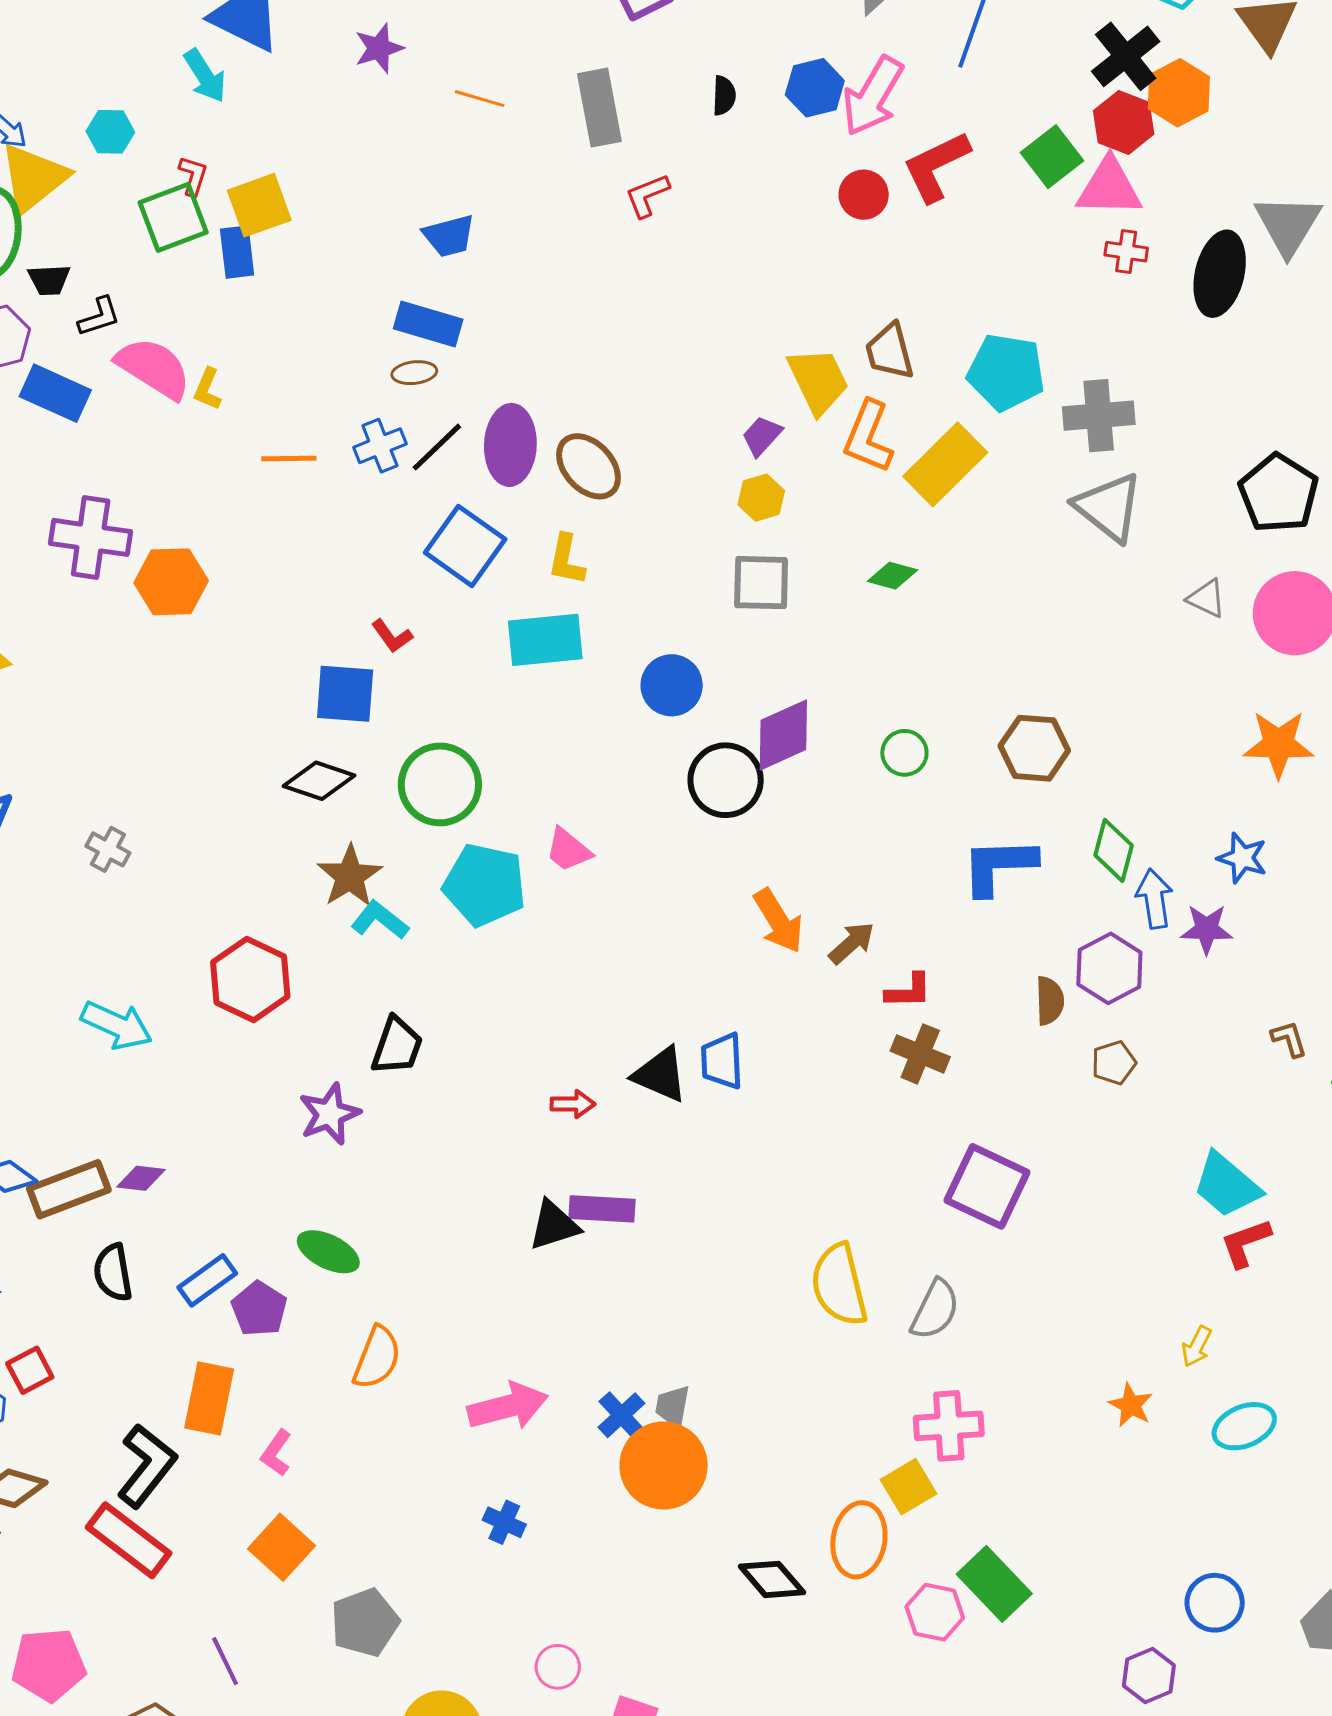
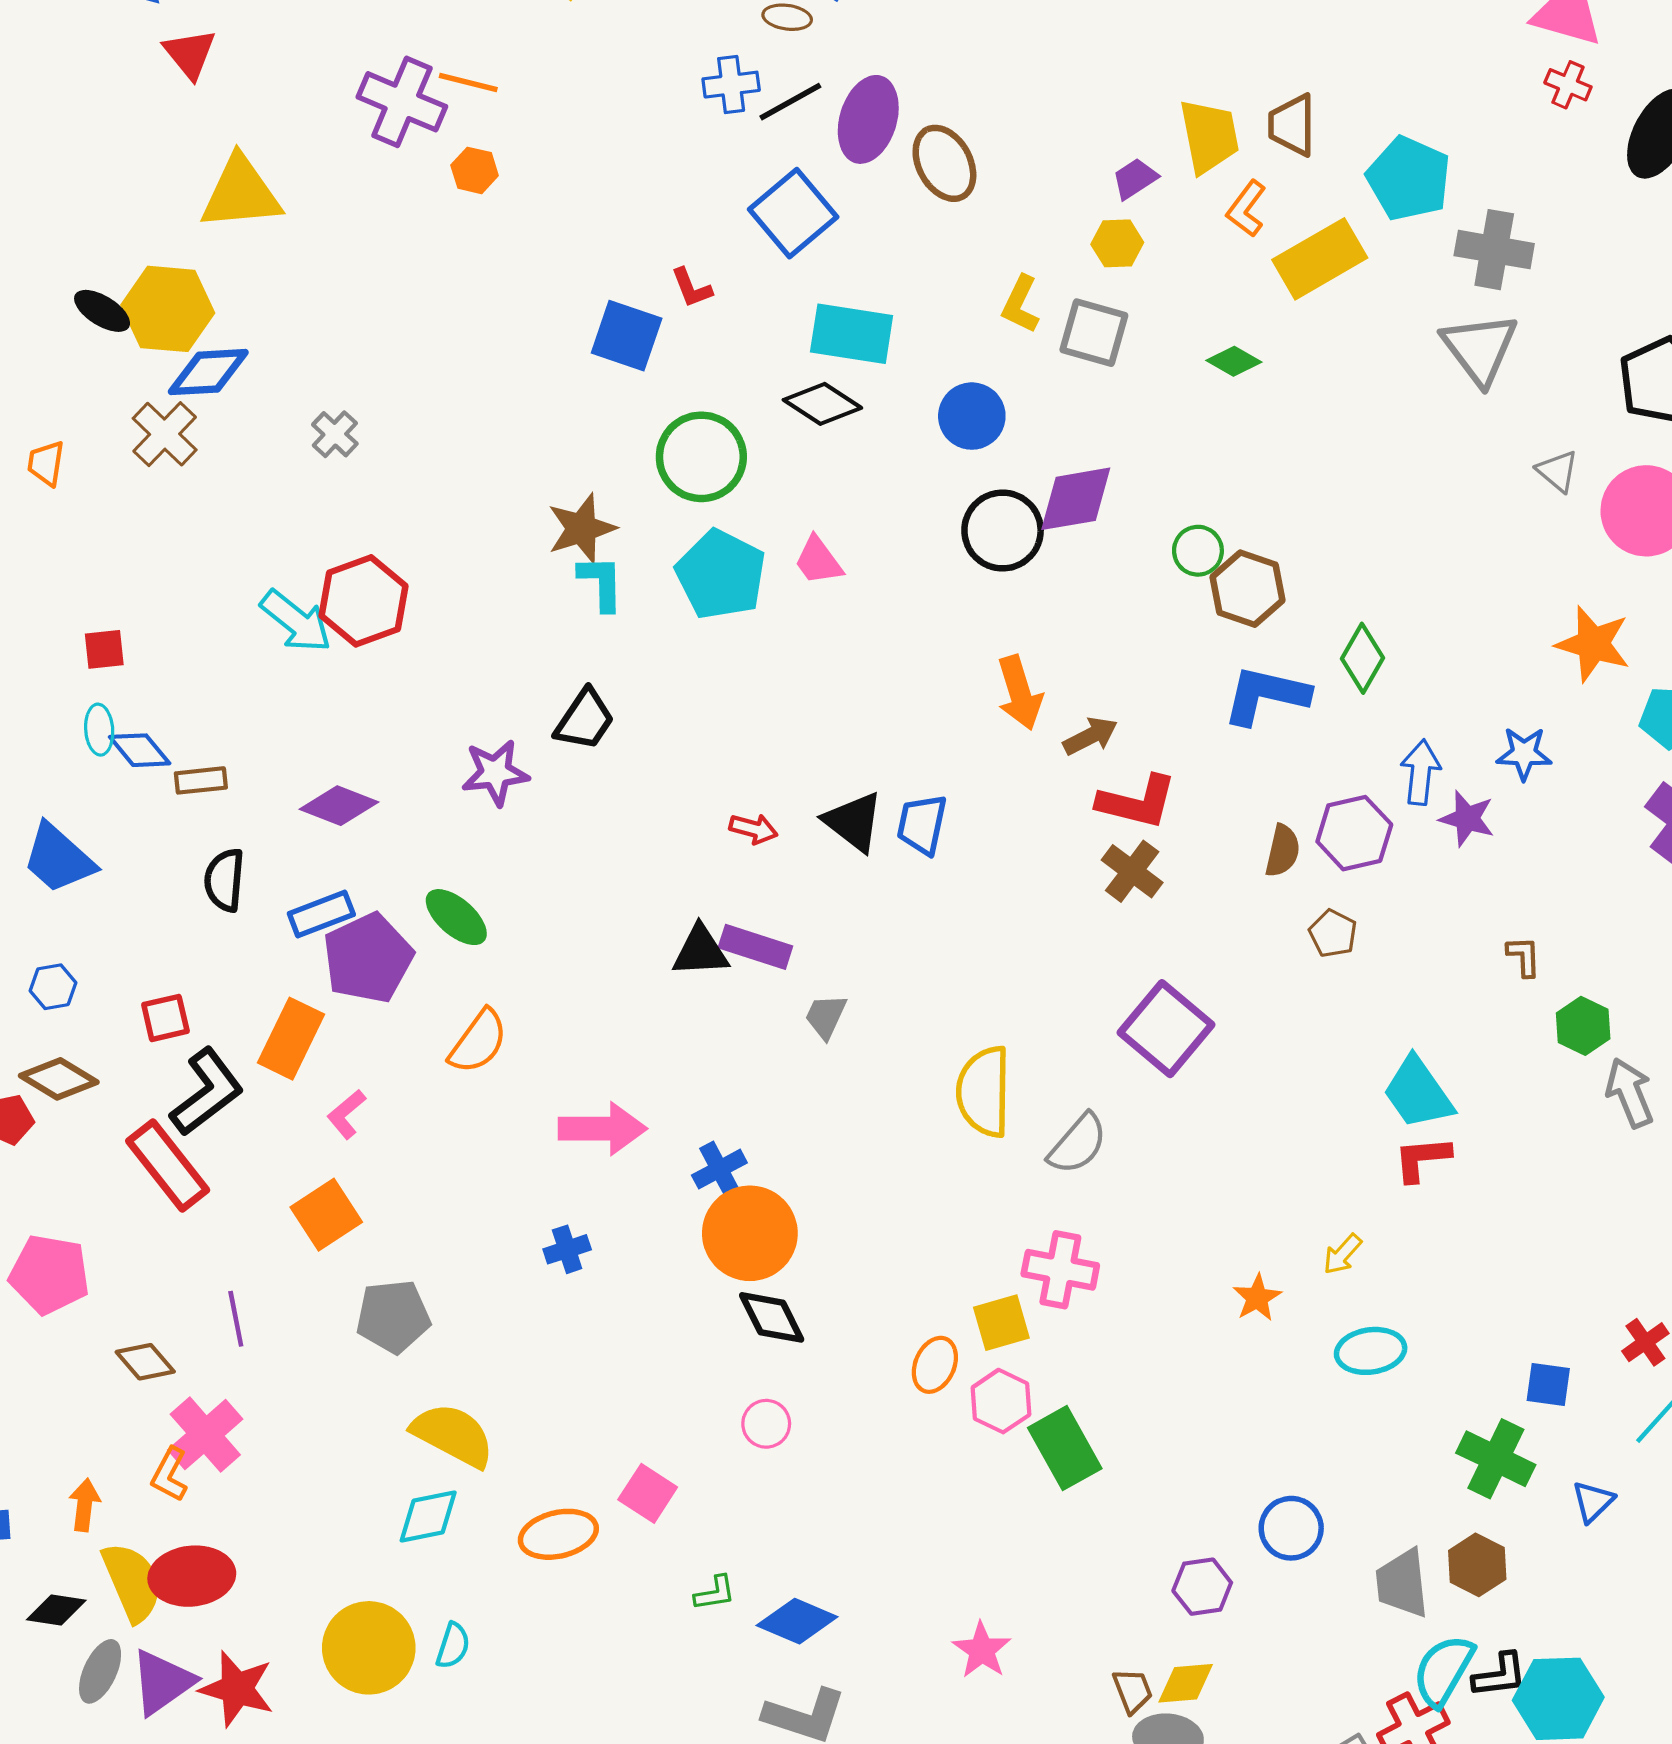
orange L-shape: (868, 437) -> (1246, 209), size x0.7
orange line: (289, 459) -> (468, 82), moved
yellow L-shape: (566, 560) -> (1020, 304), moved
orange hexagon: (171, 582) -> (475, 170), size x0.6
brown hexagon: (1034, 748) -> (1247, 589), moved
black diamond: (319, 781) -> (822, 404), moved
green diamond: (1114, 850) -> (1363, 658), moved
blue star: (1242, 858) -> (1524, 754), turned -30
cyan L-shape: (380, 920) -> (601, 583), turned 36
red hexagon: (250, 979) -> (363, 601), moved
red L-shape: (909, 991) -> (1137, 802), size x1.5
brown pentagon: (1114, 1063) -> (1333, 933), turned 30
purple diamond: (141, 1178) -> (339, 806), moved, size x1.4
brown rectangle: (69, 1189) -> (201, 780), size x0.6
purple pentagon: (259, 1309) -> (368, 958), size x1.5
red square: (30, 1370) -> (165, 1018), moved
gray trapezoid: (673, 1406) -> (826, 1016), moved
blue cross: (504, 1522) -> (567, 1249), turned 33
orange ellipse: (859, 1540) -> (935, 1365), size x0.7
black diamond: (772, 1579) -> (772, 1317), moved
pink hexagon: (935, 1612) -> (1001, 1401), moved
pink circle: (558, 1667) -> (766, 1424), moved

